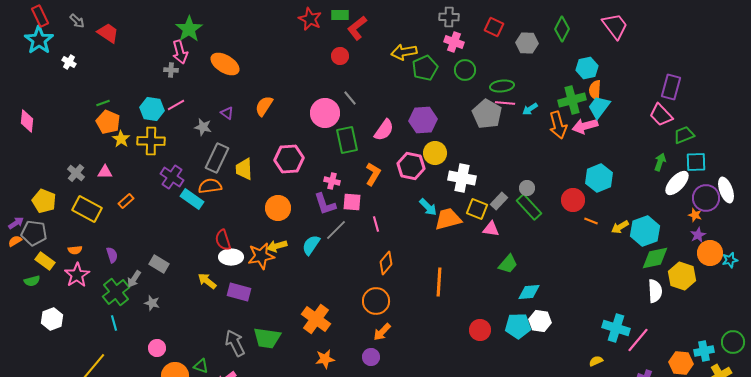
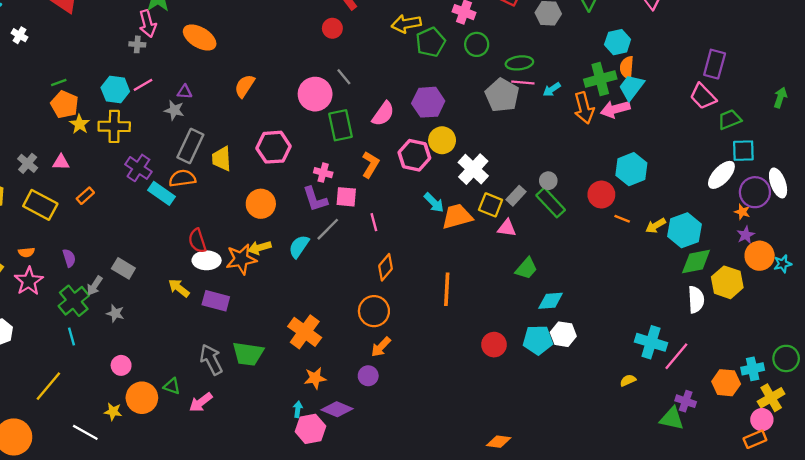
purple triangle: (227, 113) -> (185, 92), moved, turned -32
green arrow: (660, 162) -> (780, 98), moved
white cross: (462, 178) -> (473, 169), turned 32

